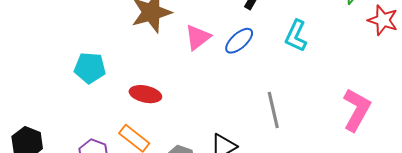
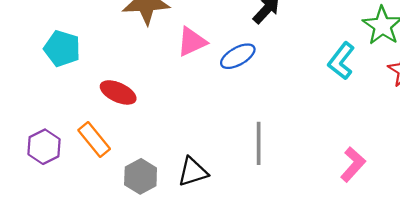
cyan L-shape: (296, 36) -> (341, 61), moved
pink L-shape: (357, 110) -> (353, 164), size x0.7

